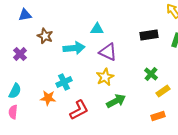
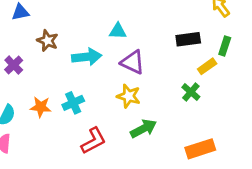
yellow star: (105, 77) -> (129, 96), turned -30
yellow rectangle: (163, 91) -> (207, 66), moved
orange star: (48, 98) -> (41, 107), moved
orange rectangle: (158, 116) -> (200, 149), size x1.5

